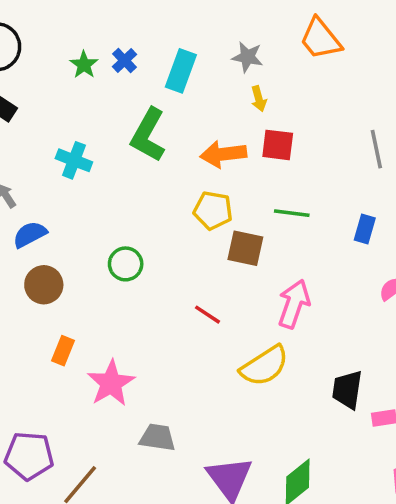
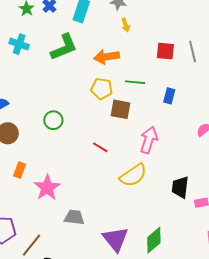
green L-shape: (148, 135) -> (64, 47), turned -140
red square: (278, 145) -> (165, 51), moved
cyan cross: (74, 160) -> (19, 44), moved
green line: (292, 213) -> (135, 82), moved
blue rectangle: (365, 229) -> (169, 96), moved

